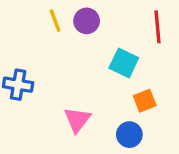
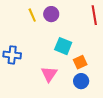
cyan square: (124, 63) -> (63, 46), moved
orange square: (145, 101) -> (80, 62), moved

